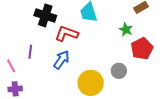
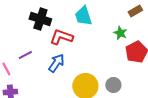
purple line: (30, 52) -> (25, 55), turned 56
gray circle: (119, 71) -> (113, 85), moved

